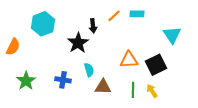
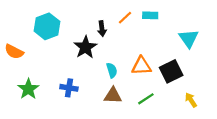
orange semicircle: (13, 47) -> (14, 52), turned 90
cyan semicircle: (89, 70) -> (112, 70), moved
green line: (133, 90) -> (146, 99), turned 56
yellow arrow: (152, 91) -> (191, 100), moved

